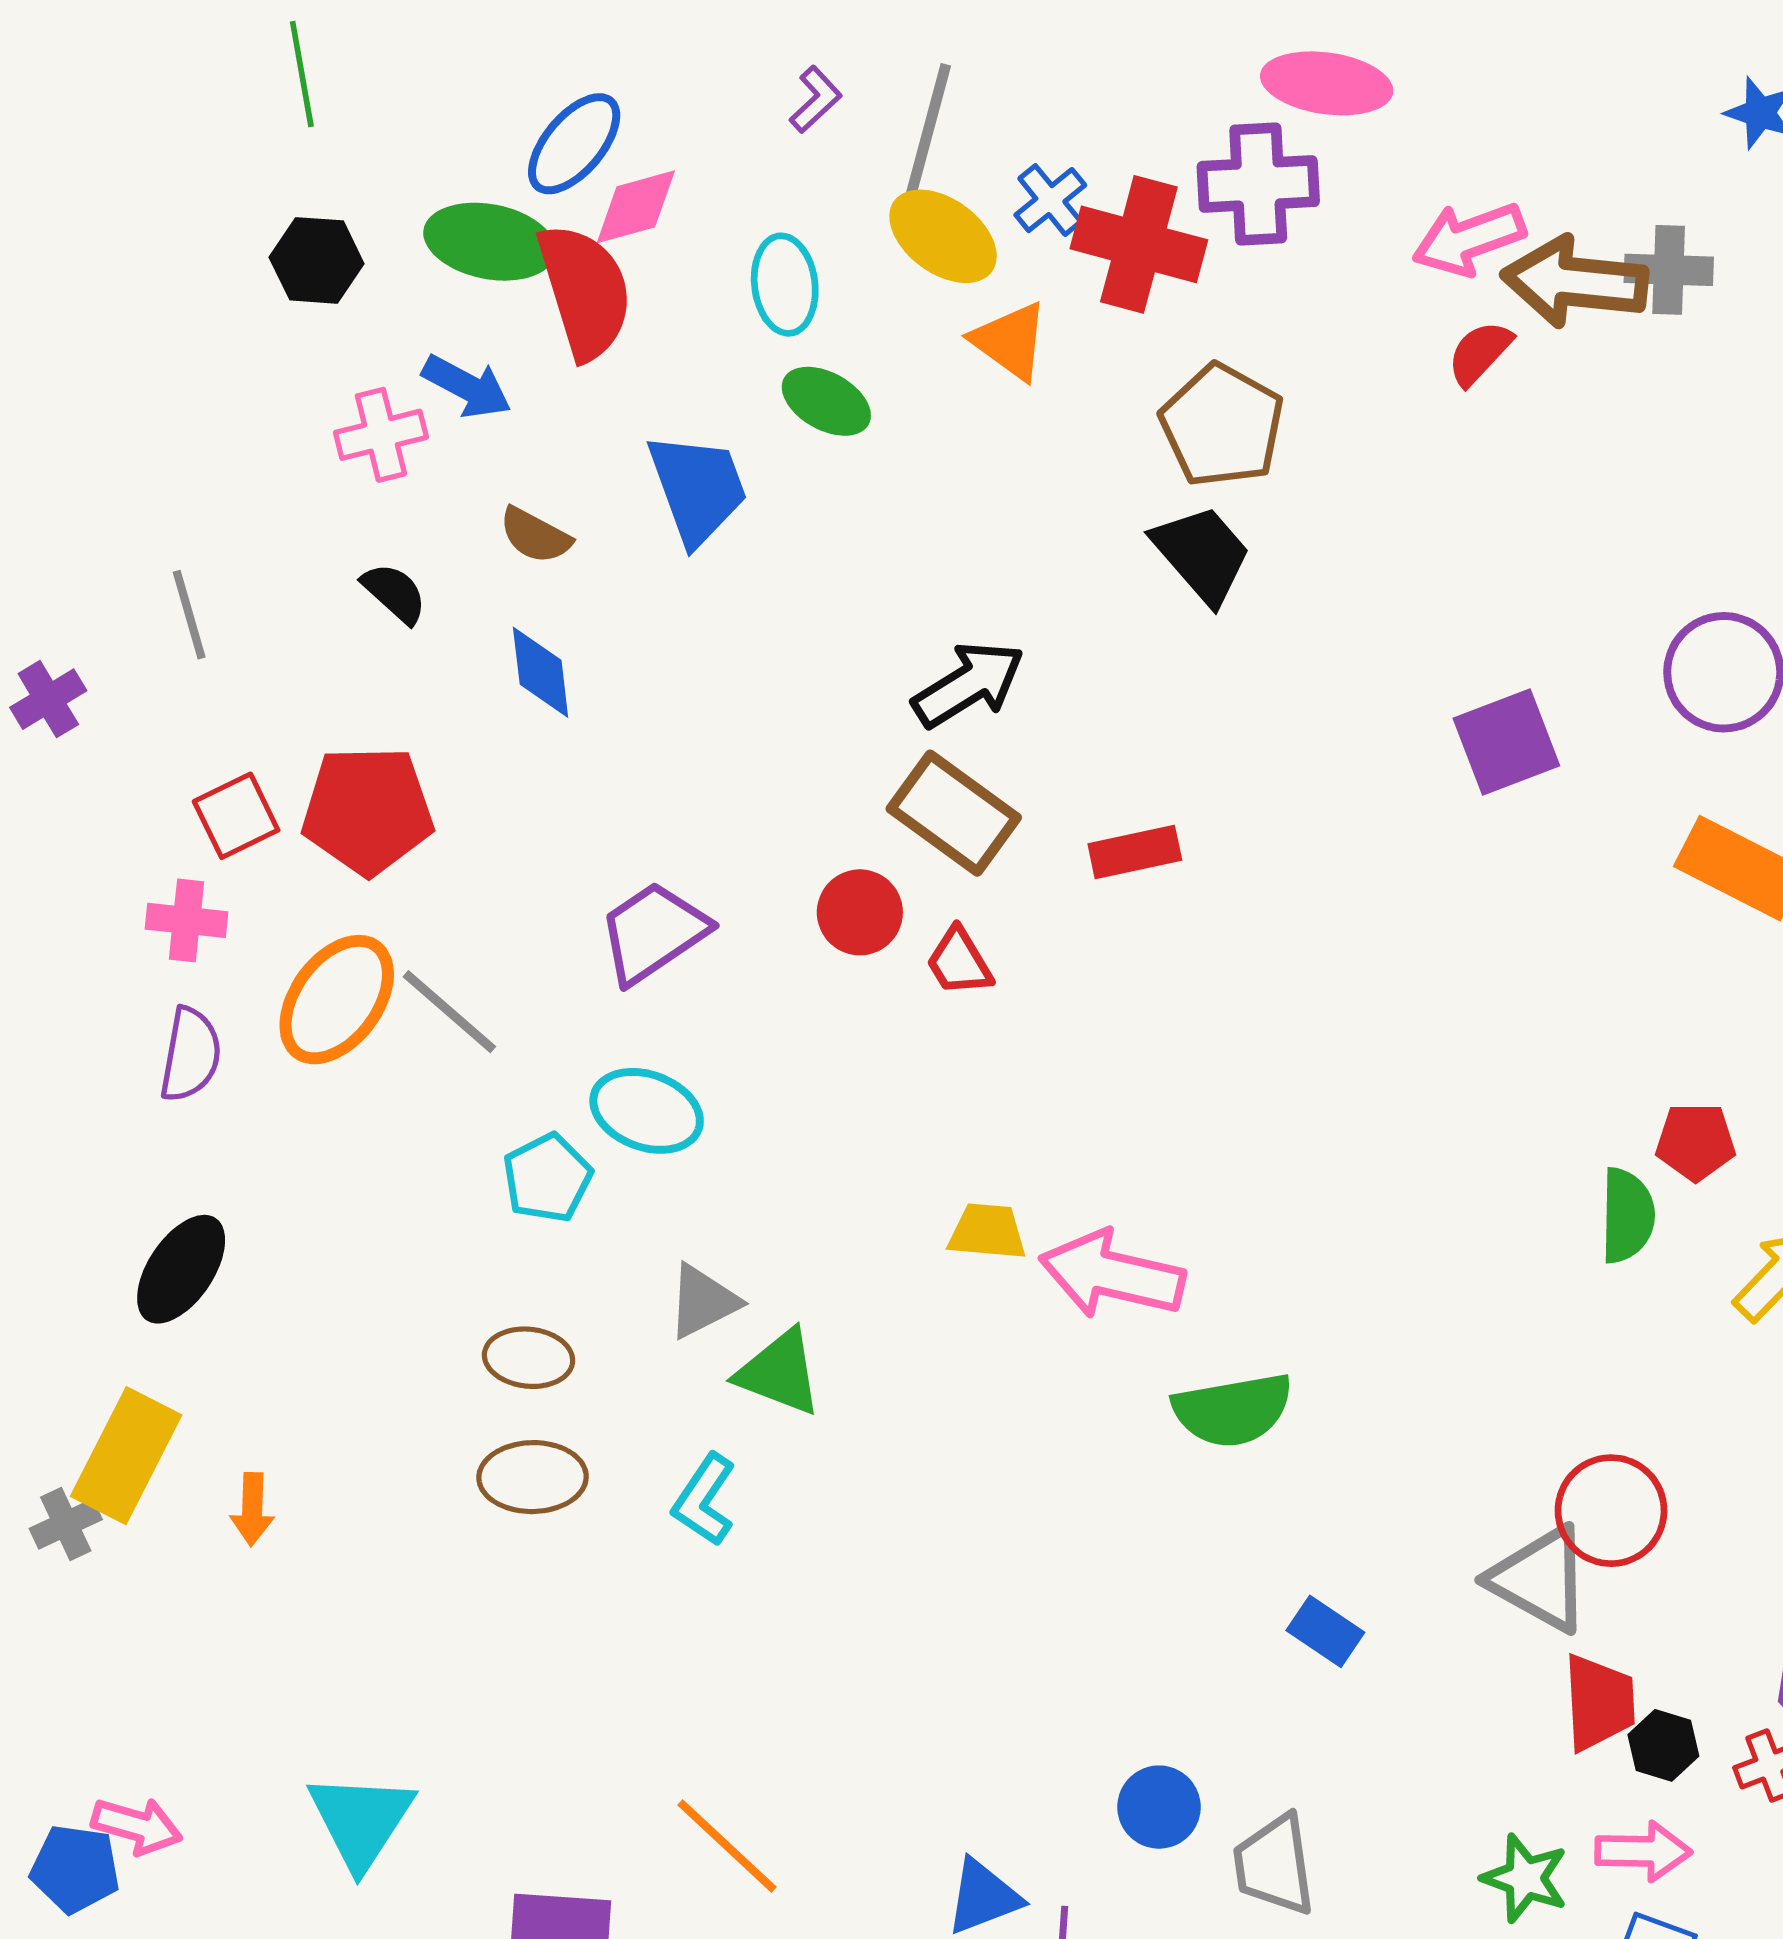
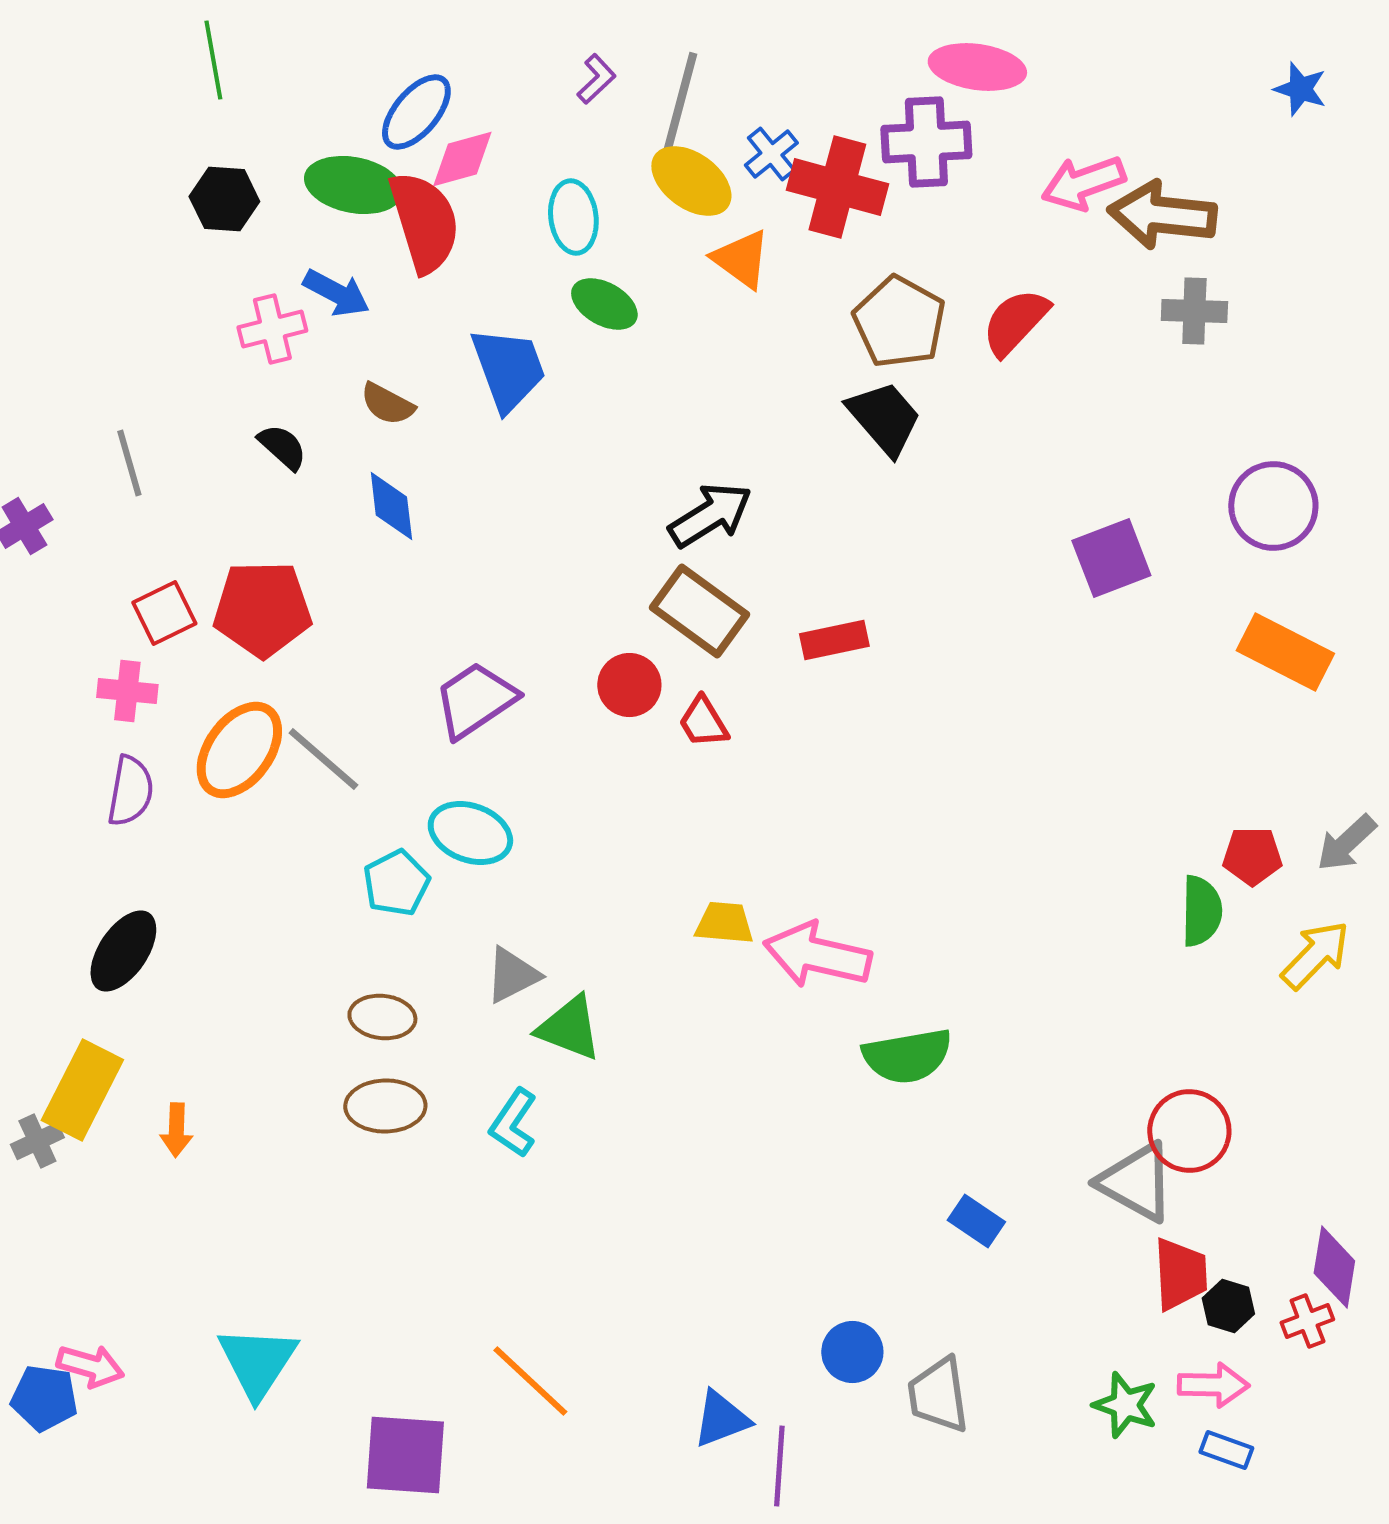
gray cross: (1669, 270) -> (1194, 311), moved
red semicircle: (1480, 353) -> (1015, 322), moved, size x1.4

